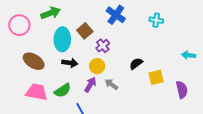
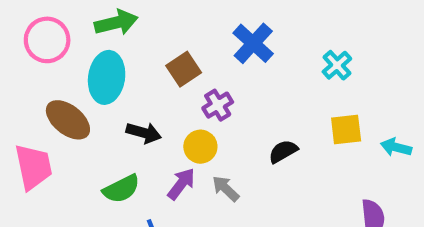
cyan cross: (156, 20) -> (337, 65), turned 32
cyan ellipse: (62, 39) -> (107, 77), moved
yellow square: (156, 77) -> (346, 130), moved
pink trapezoid: (37, 92) -> (33, 167), moved, turned 60

